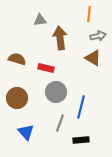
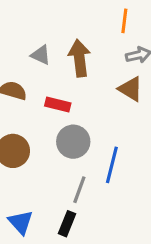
gray triangle: (40, 20) -> (41, 55), moved, turned 32
blue triangle: (26, 132) -> (21, 222), moved
black rectangle: (81, 140) -> (67, 224), moved, turned -63

